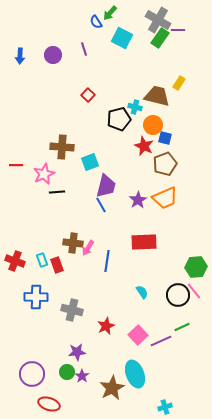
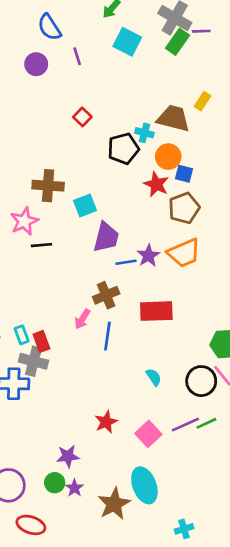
blue semicircle: (96, 22) -> (49, 27), moved, size x1.5
blue line: (101, 205) -> (126, 262), moved, turned -70
brown cross: (73, 243) -> (106, 295), moved, turned -30
gray cross: (72, 310) -> (34, 361), moved
purple line: (161, 341) -> (185, 425), moved

